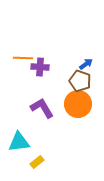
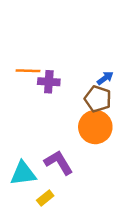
purple L-shape: (42, 108) -> (59, 163), moved

